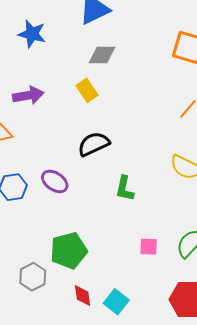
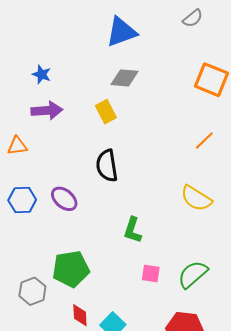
blue star: (32, 34) -> (42, 74), moved, size x0.7
black semicircle: (94, 144) -> (107, 166), turned -80
green L-shape: (125, 189) -> (133, 230), moved

